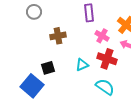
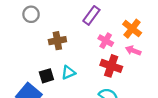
purple rectangle: (89, 13) -> (91, 15), turned 42
cyan triangle: (82, 65) -> (68, 72), moved

